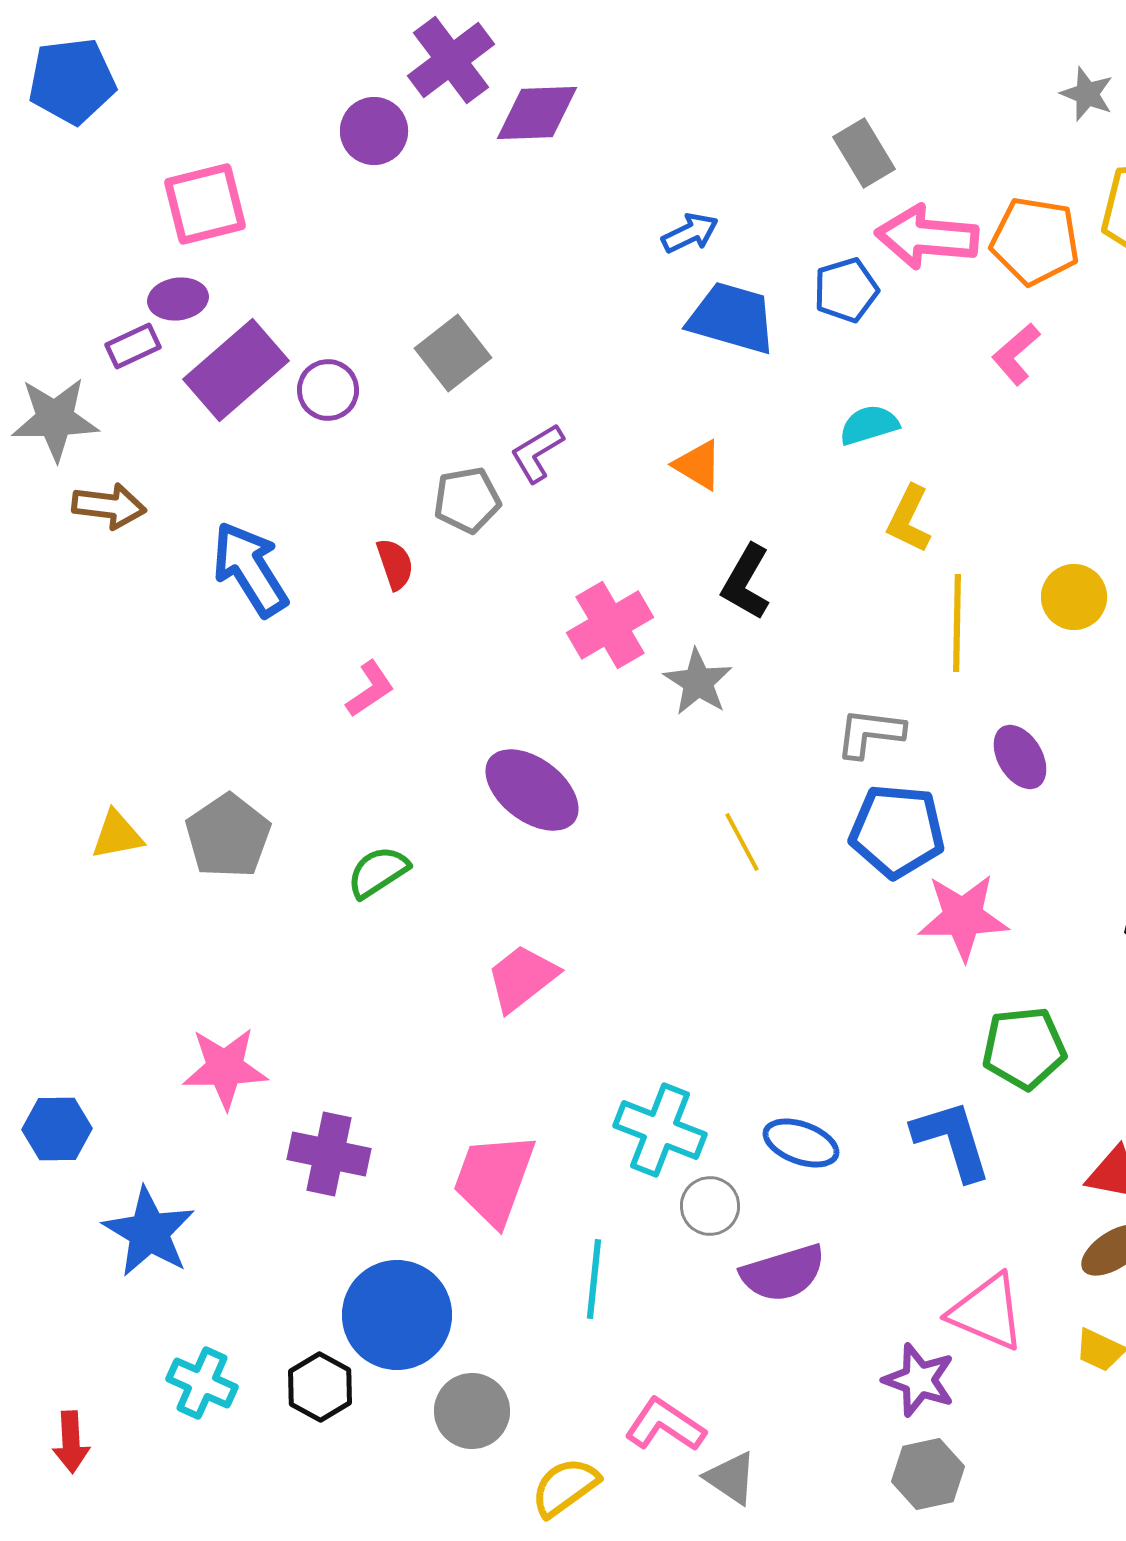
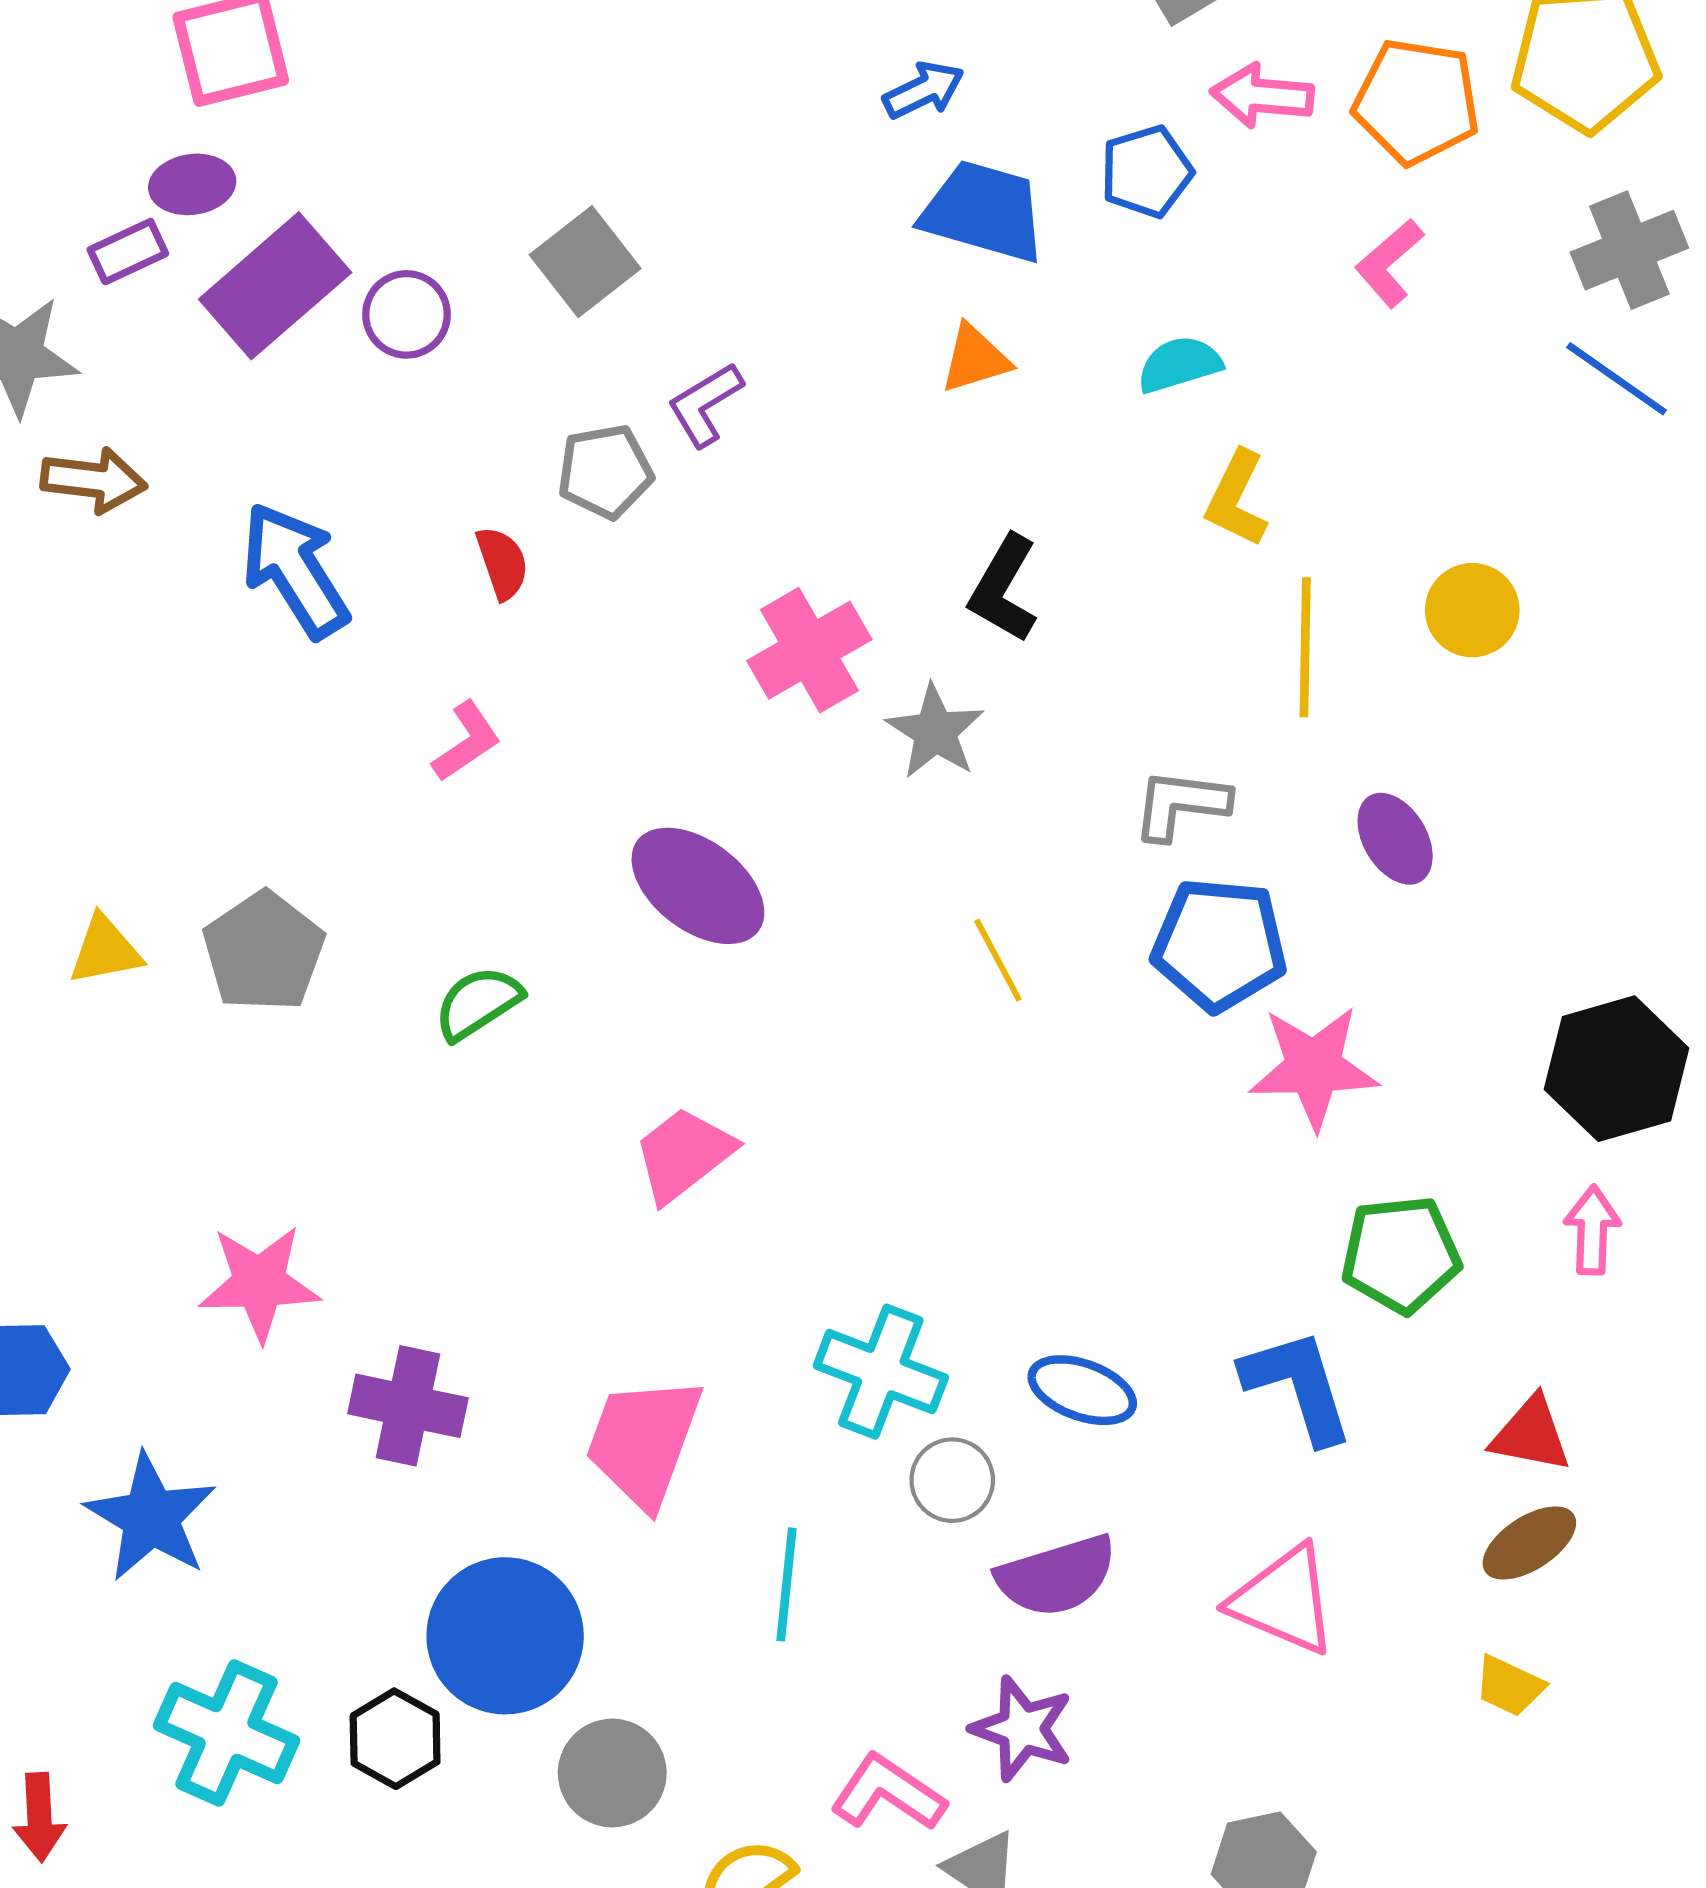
pink arrow: (927, 237) -> (1262, 96), size x0.7
orange triangle: (698, 465) -> (975, 359), moved, turned -48
pink triangle: (987, 1312) -> (1284, 1600), moved
purple star: (919, 1380) -> (1022, 1729), moved
cyan cross: (202, 1383) -> (227, 1733), size x1.4

